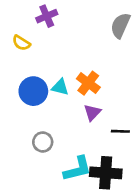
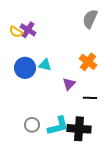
purple cross: (47, 16) -> (28, 30), moved, turned -35
orange cross: (88, 83) -> (88, 62), moved
gray circle: (43, 142) -> (32, 125), moved

